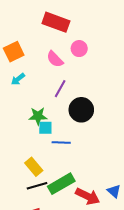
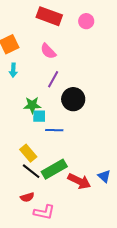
pink circle: (79, 49) -> (86, 21), moved
cyan arrow: (18, 79) -> (13, 70), turned -48
black line: (37, 186) -> (31, 171), turned 54

